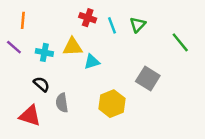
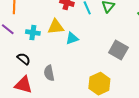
black semicircle: (41, 84) -> (24, 59), moved
yellow hexagon: (112, 104) -> (99, 84), moved

